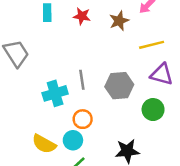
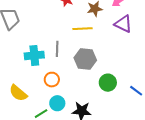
yellow line: (152, 45) -> (82, 29), moved
purple triangle: (162, 74) -> (123, 24), moved
cyan circle: (73, 140) -> (57, 103), moved

